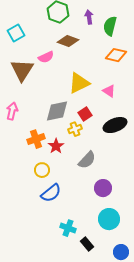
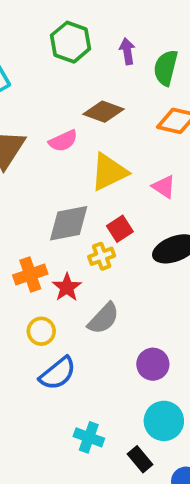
brown diamond: (68, 41) -> (103, 112), moved
pink semicircle: (46, 57) -> (63, 141), moved
gray semicircle: (87, 160) -> (103, 318), moved
black rectangle: (87, 244) -> (140, 459), moved

